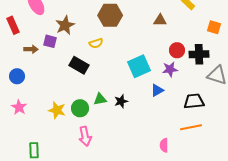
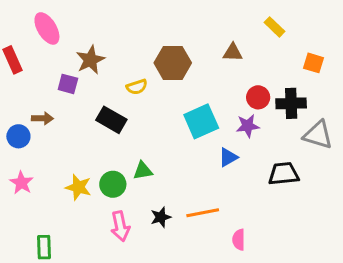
brown hexagon: (110, 15) -> (173, 63), moved
brown arrow: (31, 49) -> (42, 118), moved
black star: (121, 101) -> (161, 217), moved
orange line: (191, 127) -> (203, 213), moved

